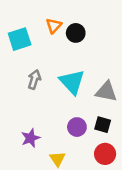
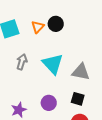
orange triangle: (54, 26) -> (38, 27), moved
purple circle: (77, 127) -> (49, 103), moved

